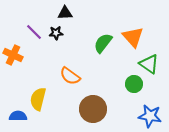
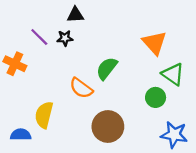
green semicircle: (103, 43) -> (107, 68), moved

